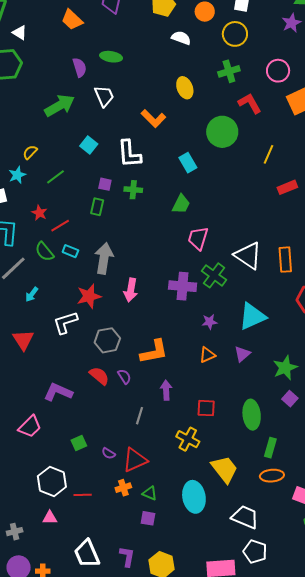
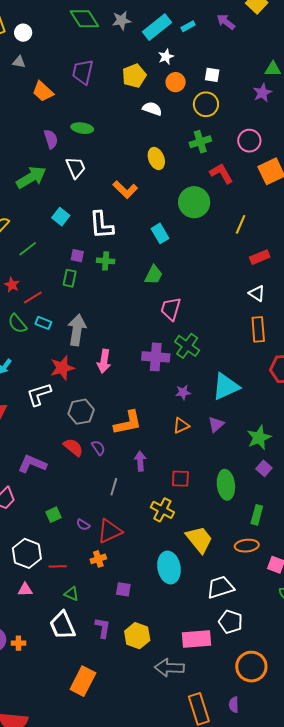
white triangle: (248, 256) -> (257, 293), moved, size x0.6
green rectangle: (270, 448) -> (257, 515), moved
green triangle: (150, 493) -> (71, 594), moved
white trapezoid: (245, 517) -> (220, 587), turned -40

